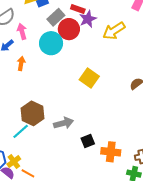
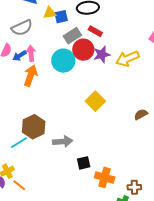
purple star: (88, 19) -> (102, 54), moved
pink arrow: (22, 31) -> (31, 53), moved
orange arrow: (21, 63) -> (31, 76), size x1.5

